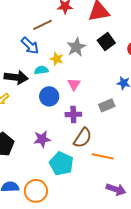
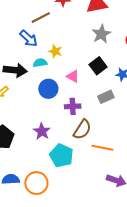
black square: (106, 42) -> (98, 66), moved
gray star: (76, 47) -> (101, 34), moved
pink triangle: (74, 84) -> (73, 76), turned -32
purple star: (42, 139) -> (42, 131), turned -30

